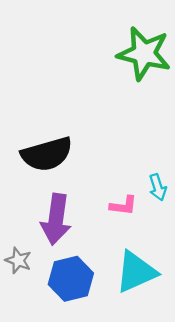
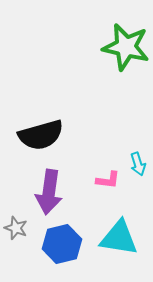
cyan triangle: (136, 272) -> (119, 238), turned 33

